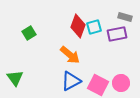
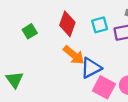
red diamond: (78, 26) -> (67, 24), moved
blue triangle: (71, 81) -> (91, 68), moved

